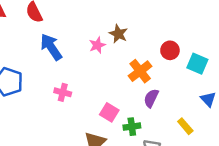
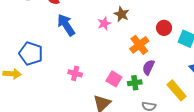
pink cross: (63, 92) -> (75, 73), moved
yellow rectangle: (185, 126) -> (177, 90), size x1.5
green cross: (132, 127) -> (135, 83), moved

